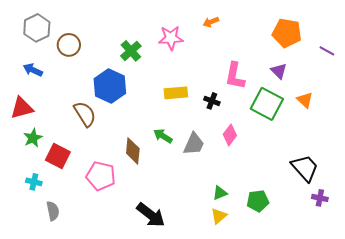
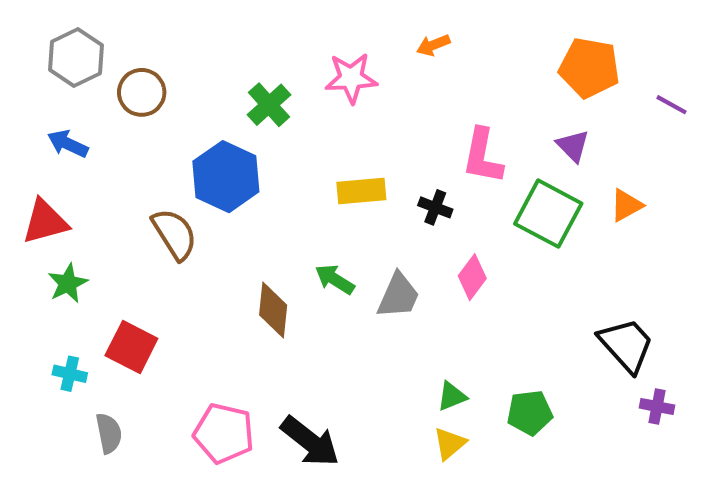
orange triangle: (305, 100) -> (626, 205), turned 48
red square: (58, 156) -> (131, 347), moved
pink pentagon: (101, 176) -> (224, 433), moved

